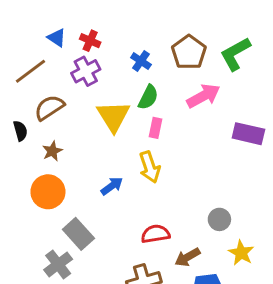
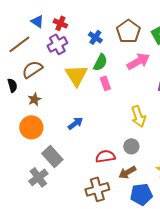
pink rectangle: (155, 128) -> (105, 83), turned -32
yellow arrow: (150, 167) -> (138, 116), moved
gray circle: (219, 219) -> (131, 146), moved

